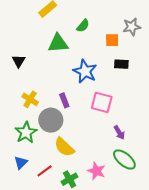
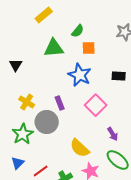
orange square: (112, 40) -> (89, 48), moved
black rectangle: (121, 64) -> (119, 76), moved
pink square: (102, 102) -> (96, 105), turned 30
yellow semicircle: (64, 147) -> (80, 148), moved

